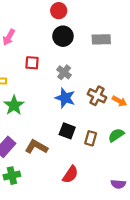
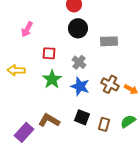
gray rectangle: (101, 39) -> (109, 41), moved
green star: (14, 105) -> (52, 79), moved
brown L-shape: (36, 147) -> (49, 120), moved

